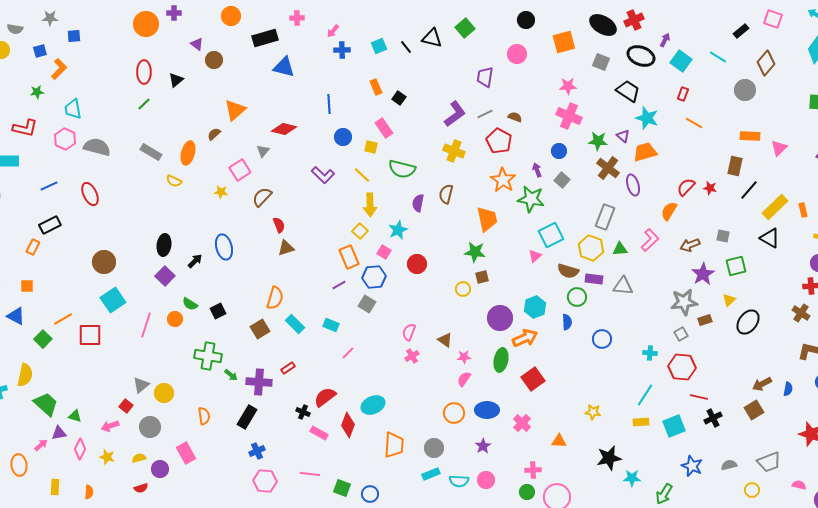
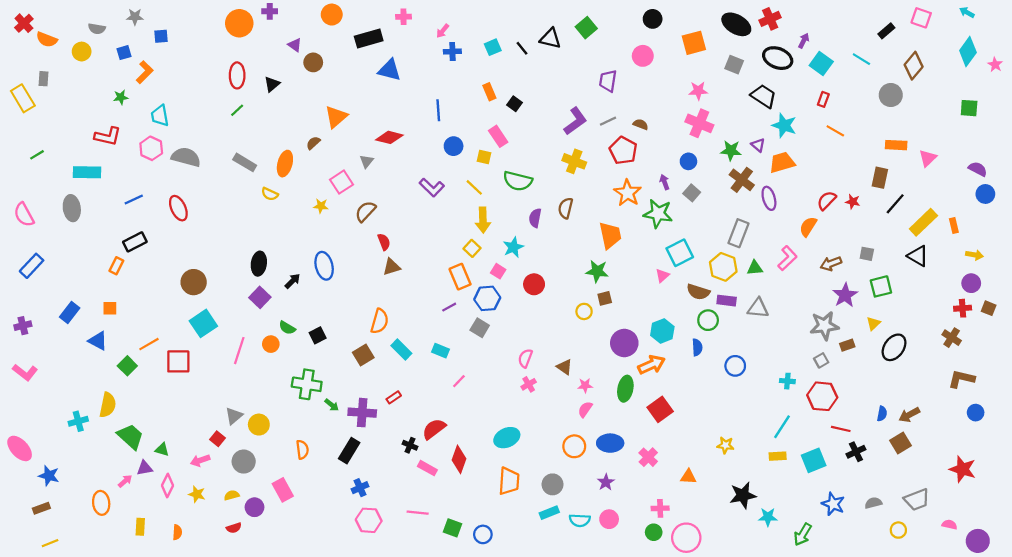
blue semicircle: (788, 389) -> (882, 414), moved
cyan ellipse: (373, 405) -> (507, 438), moved

